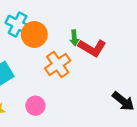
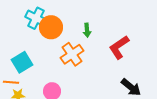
red L-shape: (92, 48) -> (119, 47), moved, turned 115

